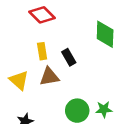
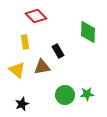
yellow rectangle: (42, 51) -> (25, 42), moved

